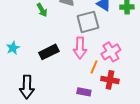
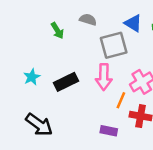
cyan star: (13, 48) -> (32, 77), moved
black arrow: (27, 87) -> (39, 125), turned -55

